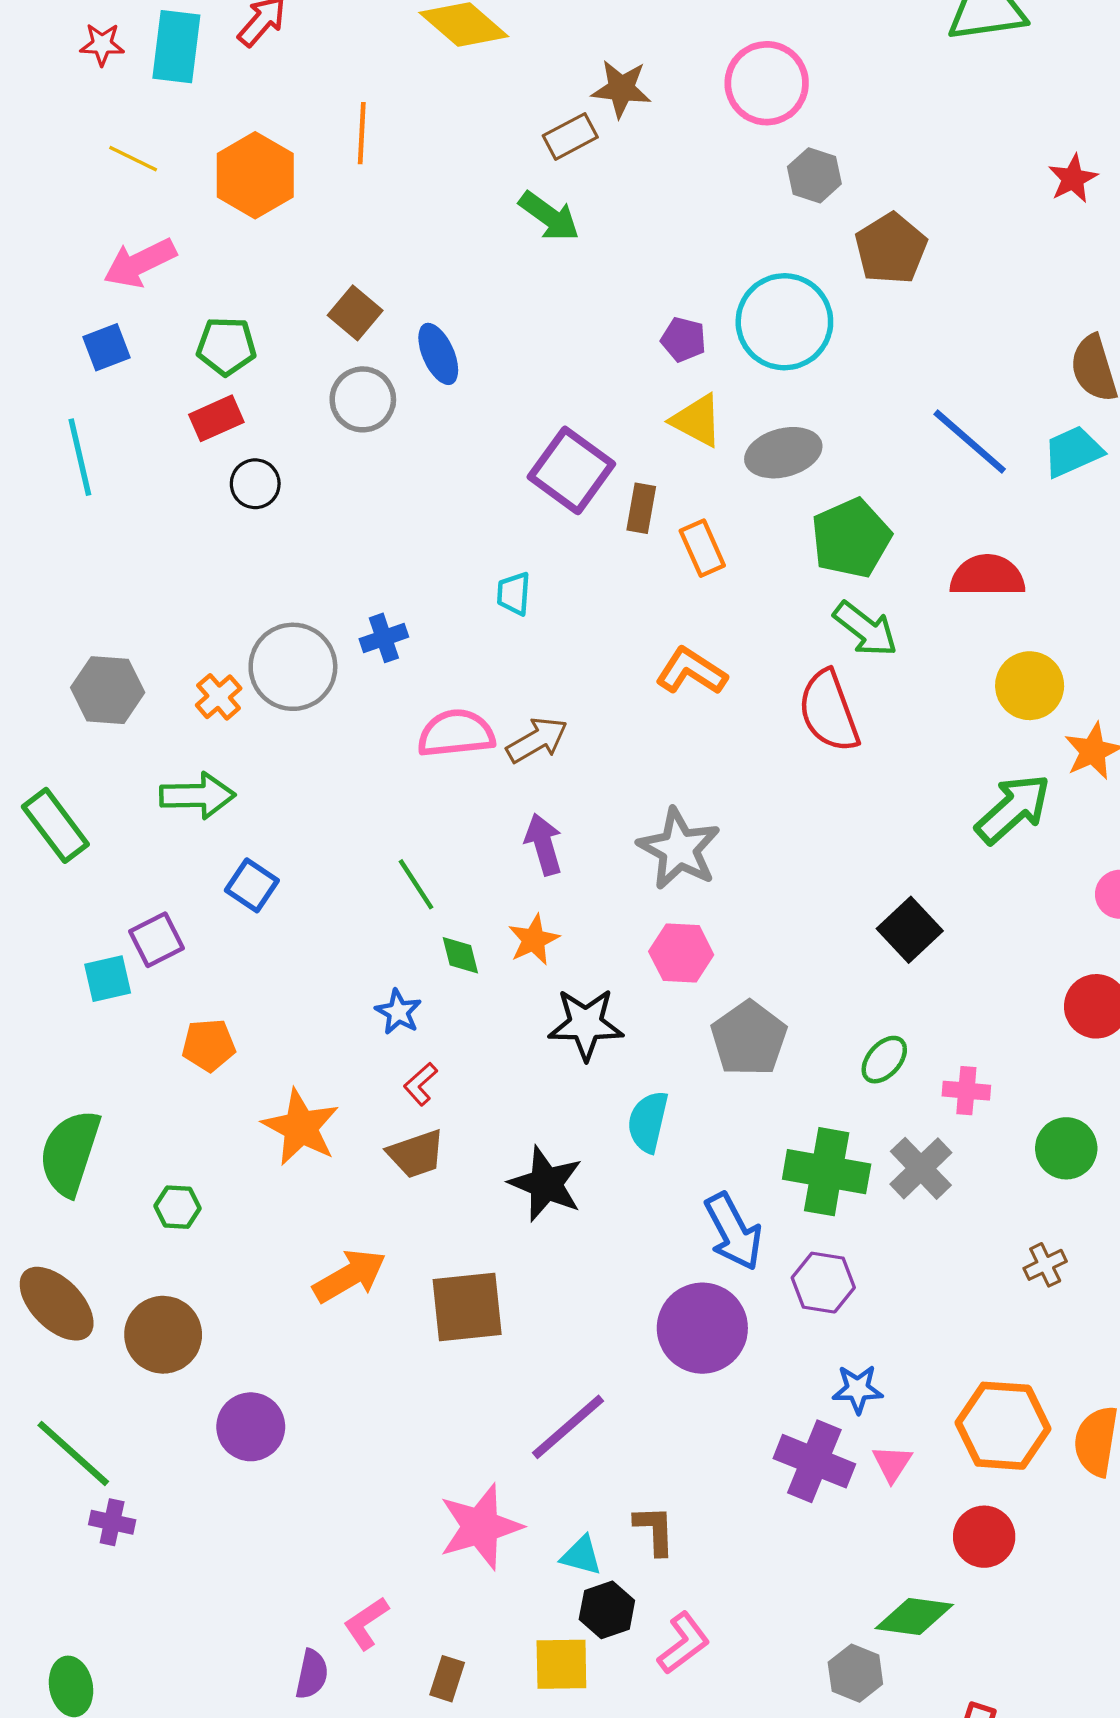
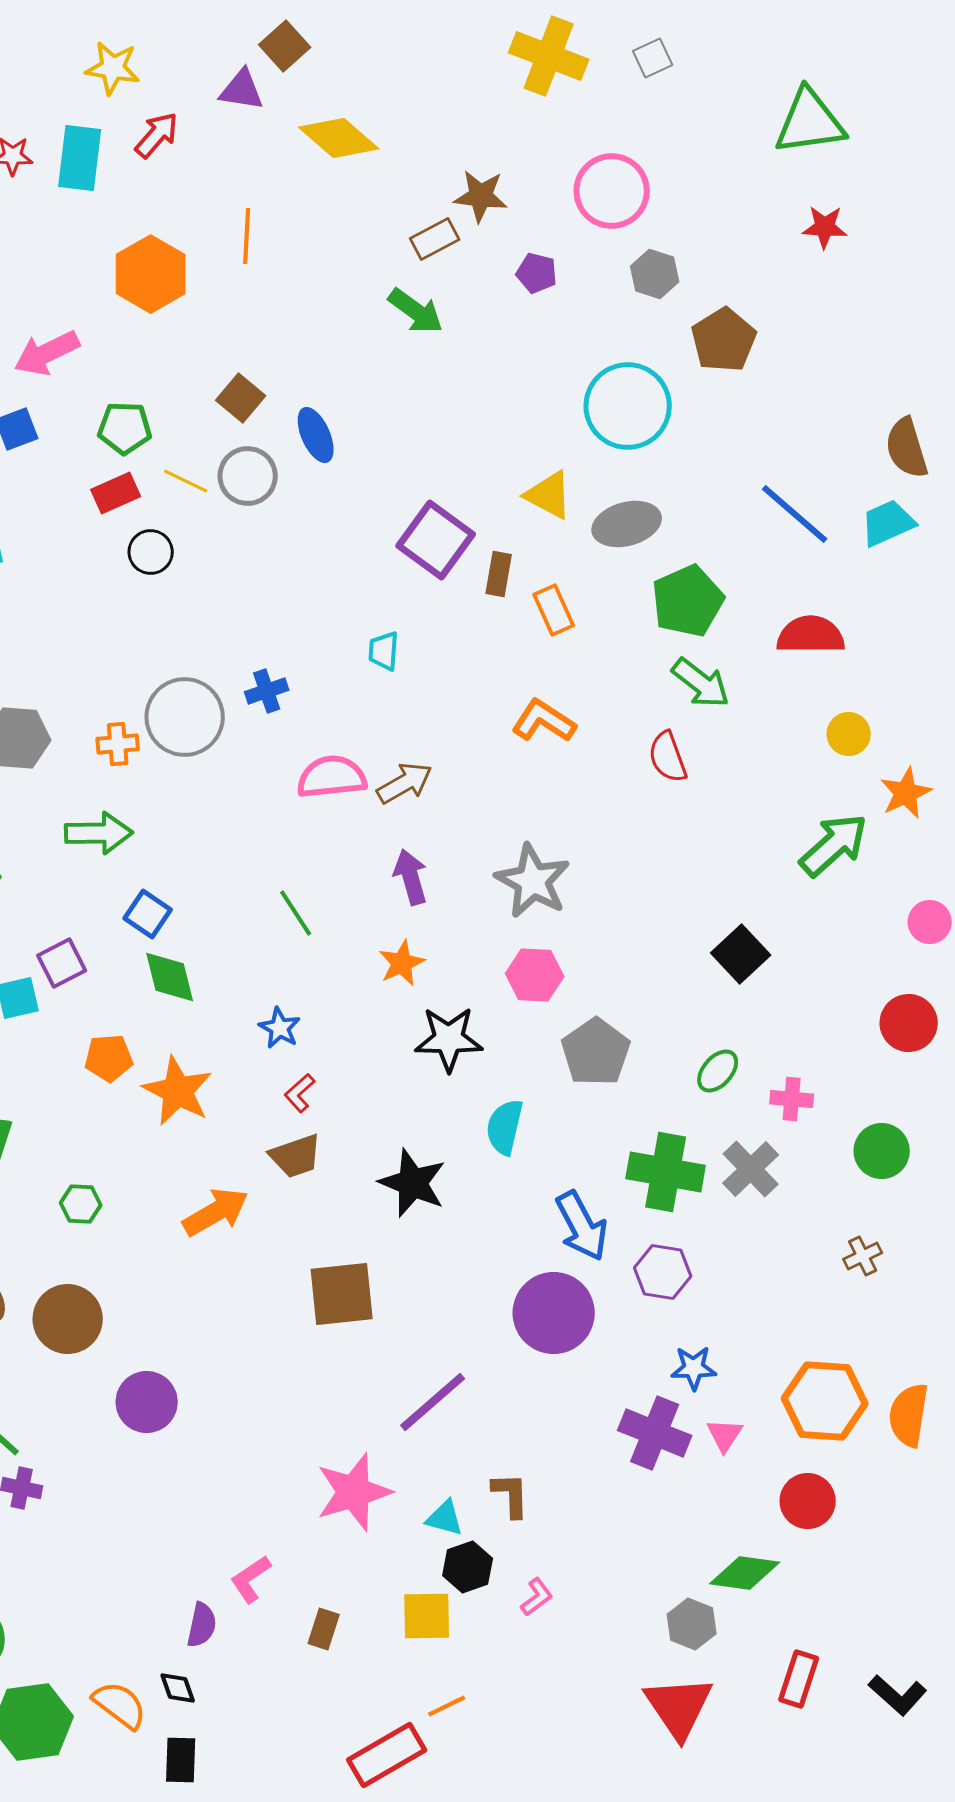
yellow line: (133, 159) -> (186, 481), moved
red star: (1073, 179) -> (825, 227), moved, turned 30
purple pentagon: (683, 340) -> (537, 273), moved
yellow circle: (1030, 686) -> (849, 734), size x0.7
orange cross: (219, 697) -> (118, 744), turned 36
red semicircle: (829, 711) -> (668, 757), size x0.7
green diamond: (460, 955) -> (170, 977), moved, size x1.5
orange star: (301, 1127) -> (178, 1091), moved
orange arrow: (349, 1276) -> (216, 1212), moved
pink L-shape: (683, 1643) -> (537, 1597), size x0.7

